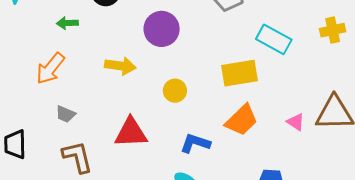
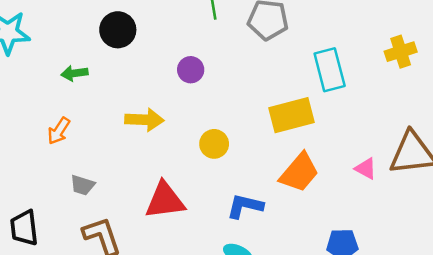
purple circle: (162, 29) -> (191, 70), size x0.6
cyan rectangle: (274, 39) -> (330, 70), turned 52
orange arrow: (50, 68) -> (59, 131), size x0.7

